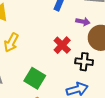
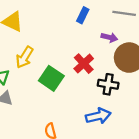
green square: (35, 78) -> (51, 78), moved

